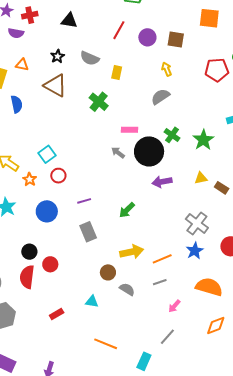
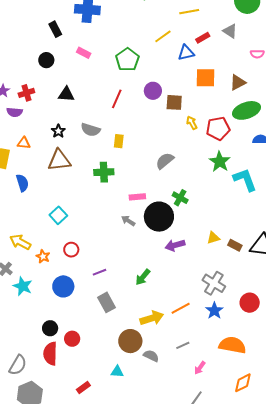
purple circle: (147, 37) -> (153, 91), moved
yellow arrow: (167, 69) -> (192, 123), moved
brown triangle: (55, 86) -> (59, 160), turned -30
green cross: (99, 102) -> (104, 172), turned -36
green star: (203, 140) -> (220, 162), moved
cyan square: (47, 154) -> (58, 215), moved
orange line: (162, 259) -> (181, 308), moved
brown circle: (108, 272) -> (130, 341), size x1.5

